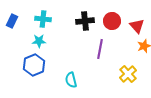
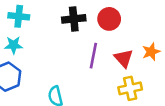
red triangle: (137, 26) -> (124, 58), moved
yellow cross: (128, 74) -> (130, 88), turned 30

